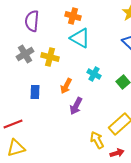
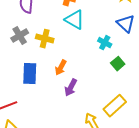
cyan cross: (94, 74) -> (105, 43), moved
blue rectangle: (35, 92) -> (30, 74), size x1.5

